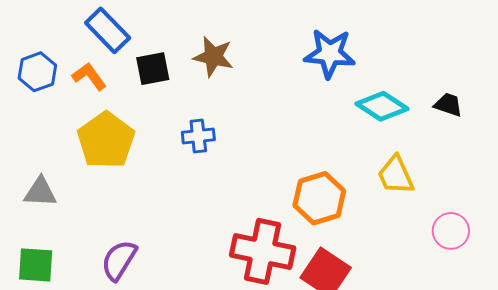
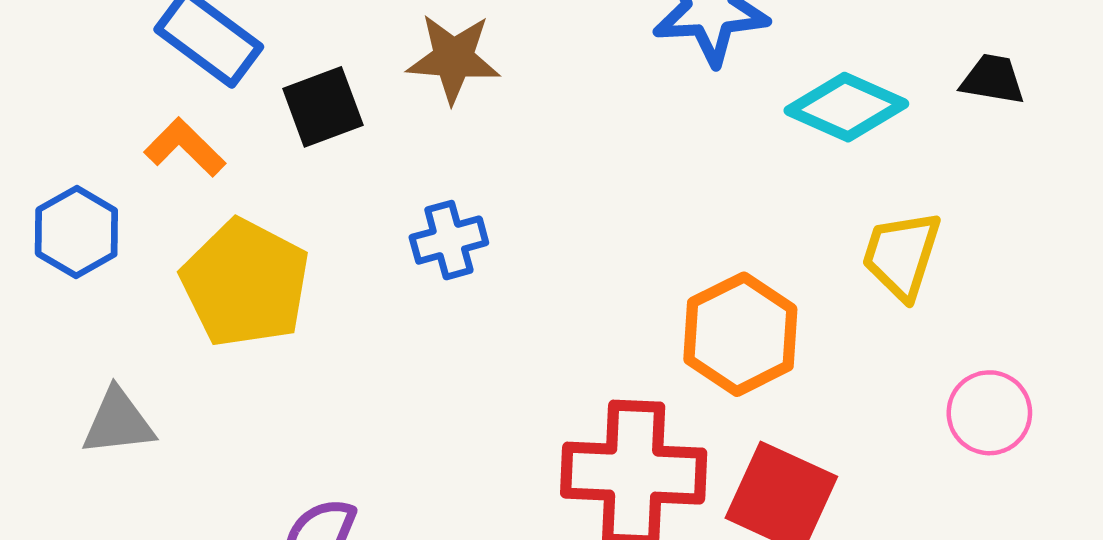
blue hexagon: (37, 72) -> (76, 232), moved
yellow trapezoid: (396, 175) -> (901, 255), turned 51
pink circle: (451, 231) -> (989, 413), moved

